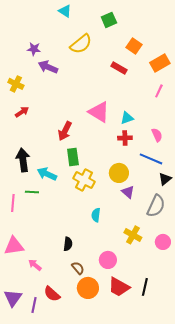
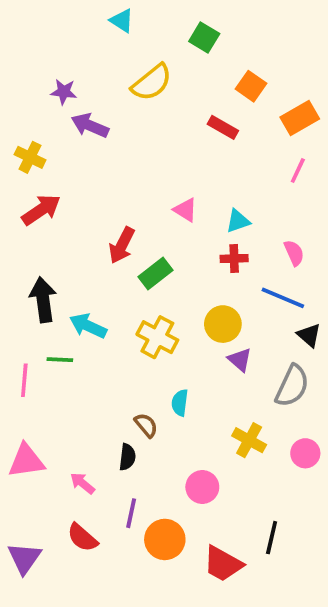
green square: (109, 20) -> (204, 37), turned -35
red arrow: (22, 112) -> (41, 210), size x1.5
pink triangle: (99, 112) -> (185, 210), size x0.6
green rectangle: (73, 157) -> (155, 273), moved, turned 60
black triangle: (165, 179) -> (309, 335), turned -40
pink arrow: (35, 265) -> (82, 483), moved
brown semicircle: (78, 268) -> (146, 425), moved
red trapezoid: (119, 287) -> (223, 564), moved
red semicircle: (52, 294) -> (82, 538), moved
purple line: (34, 305) -> (131, 513), moved

